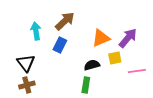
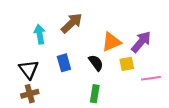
blue rectangle: (60, 45) -> (64, 63), moved, turned -42
black semicircle: (92, 65) -> (96, 63), moved, turned 70

